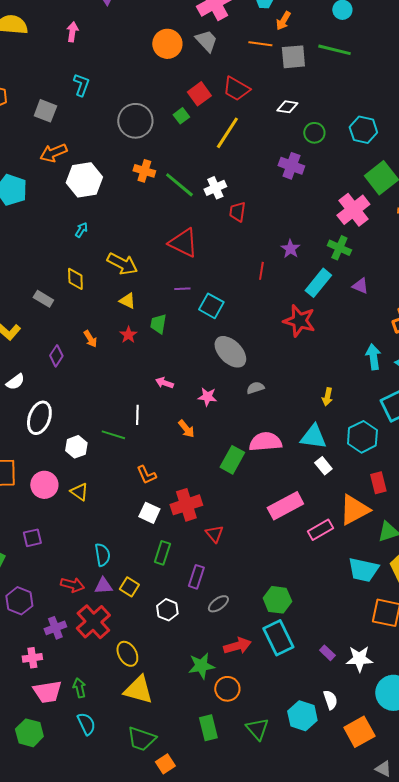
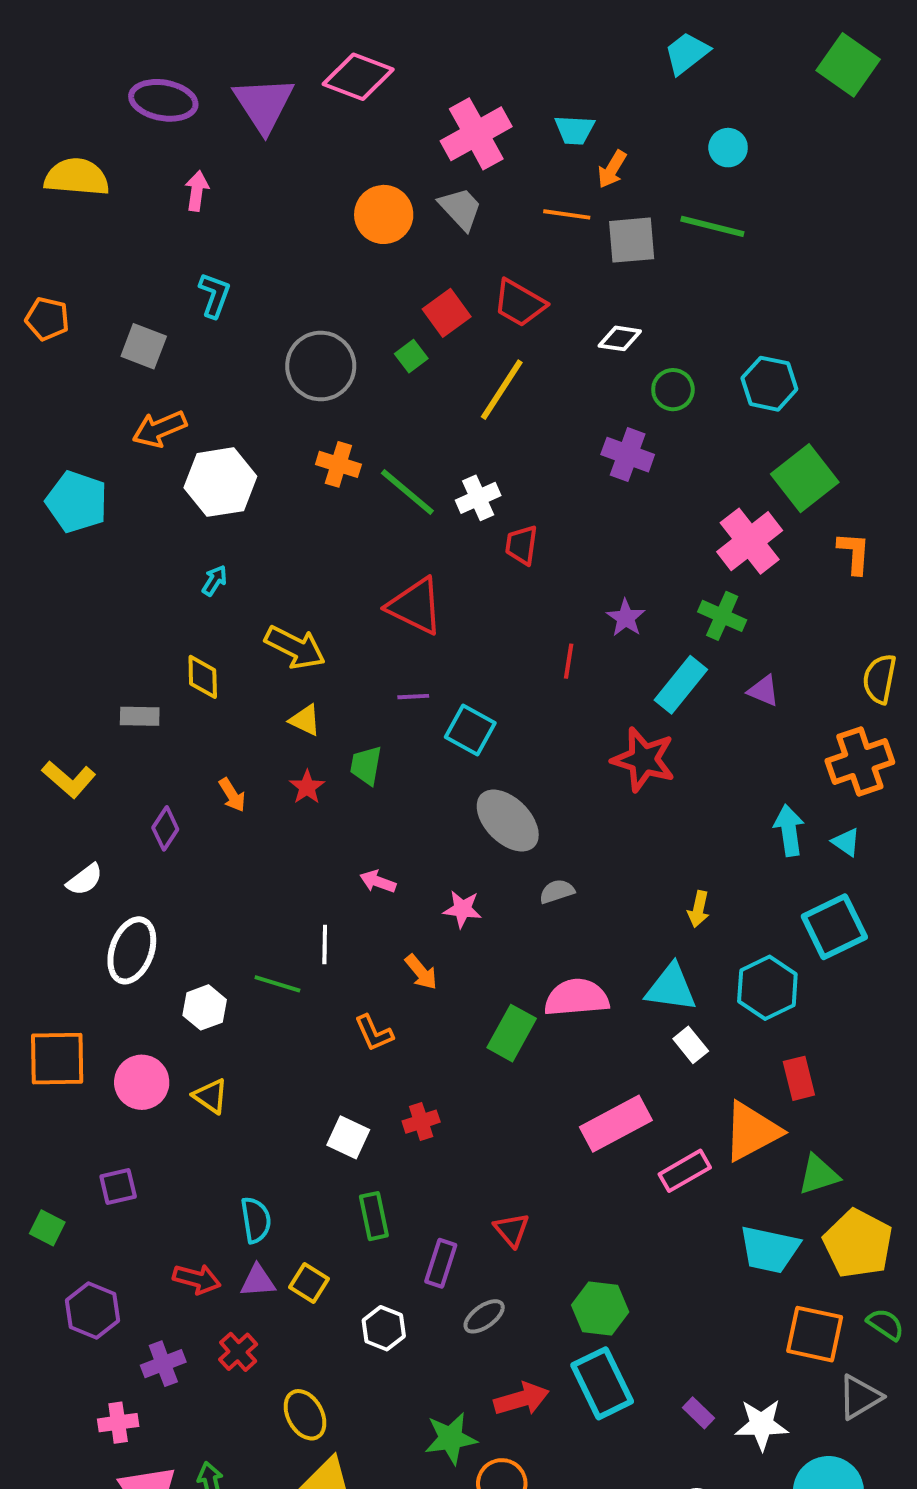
gray rectangle: (43, 299) -> (140, 716), turned -30
orange L-shape: (146, 475) -> (374, 1033), moved
red cross: (186, 505) -> (421, 1122), size x0.6
red triangle: (214, 534) -> (512, 1230), moved
green rectangle: (162, 553) -> (374, 1216), turned -30
red cross: (93, 622) -> (238, 1352), size x0.6

